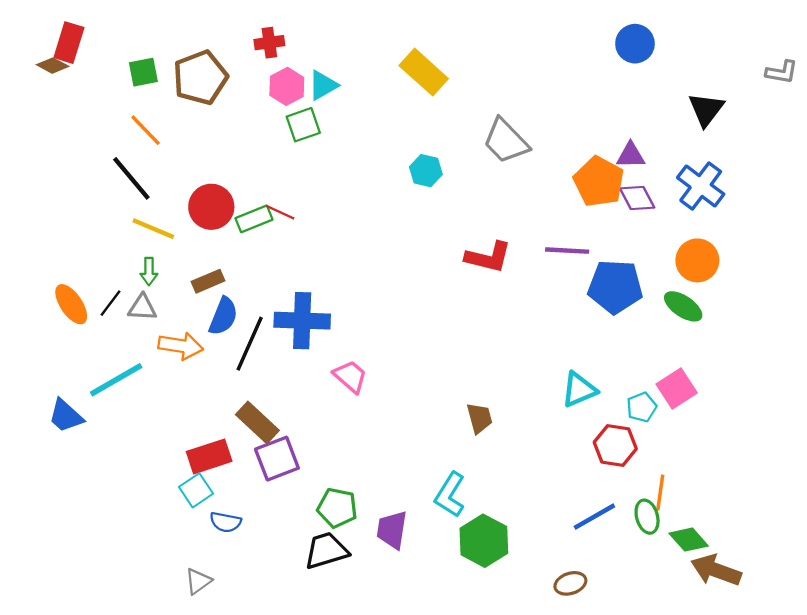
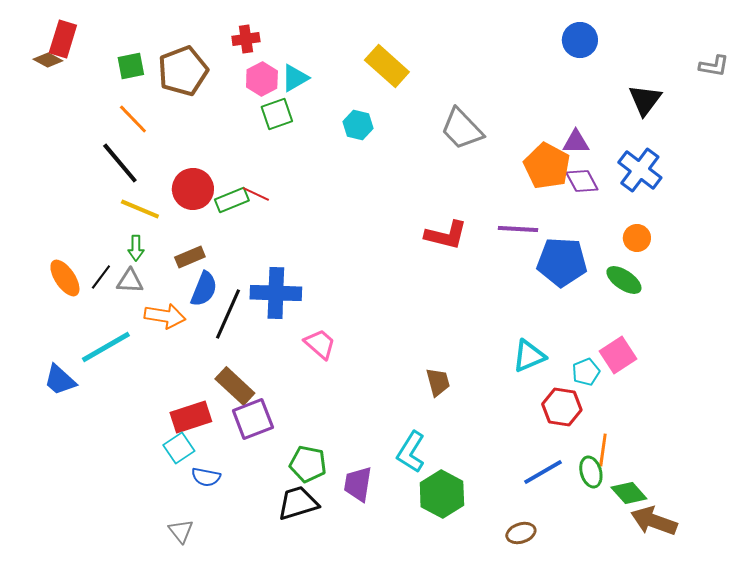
cyan hexagon: (426, 171) -> (358, 125), moved
orange circle: (697, 260) -> (637, 238), size x0.7
gray triangle: (198, 581) -> (181, 531), turned -32

